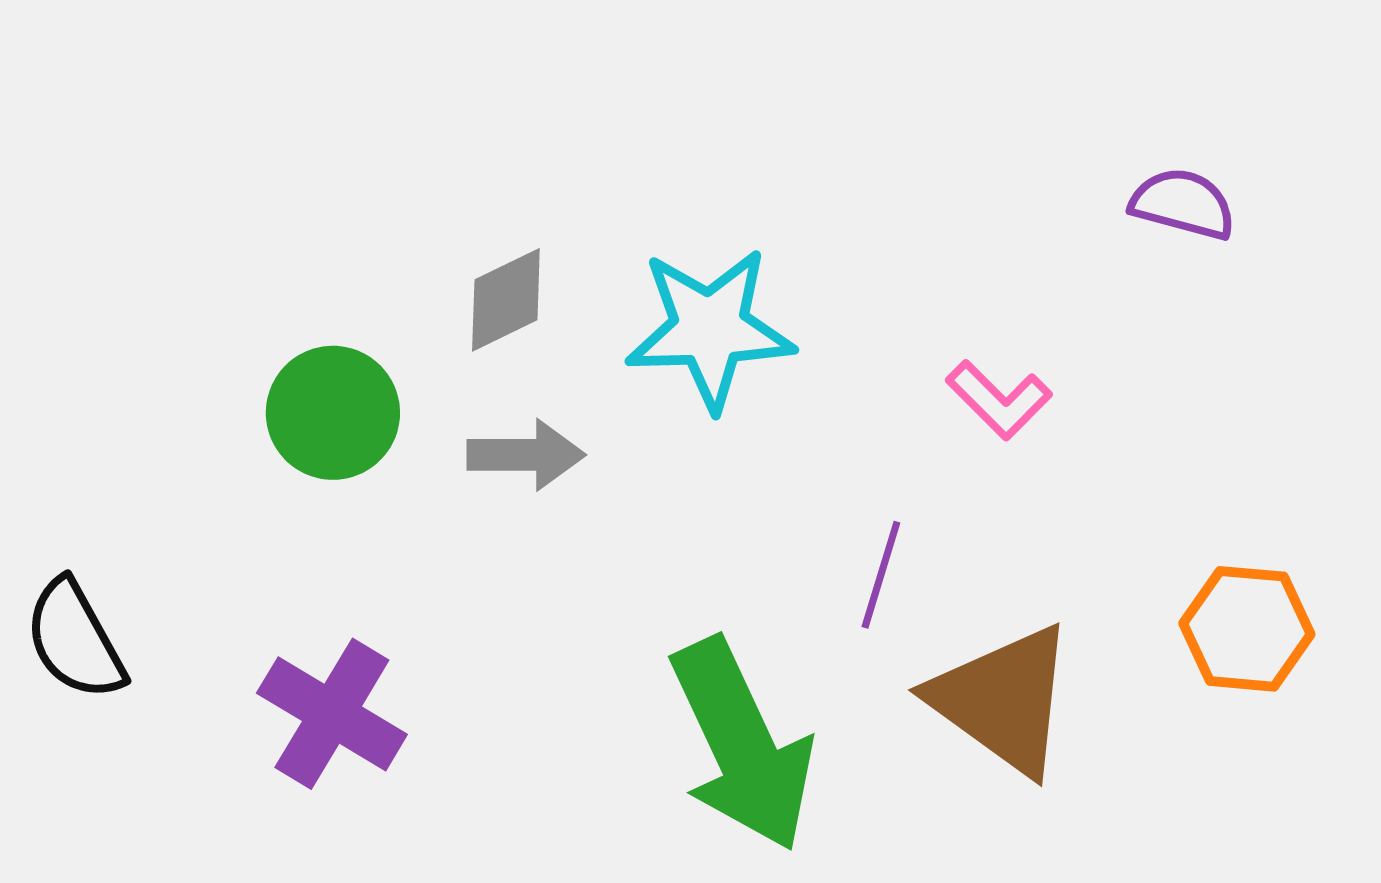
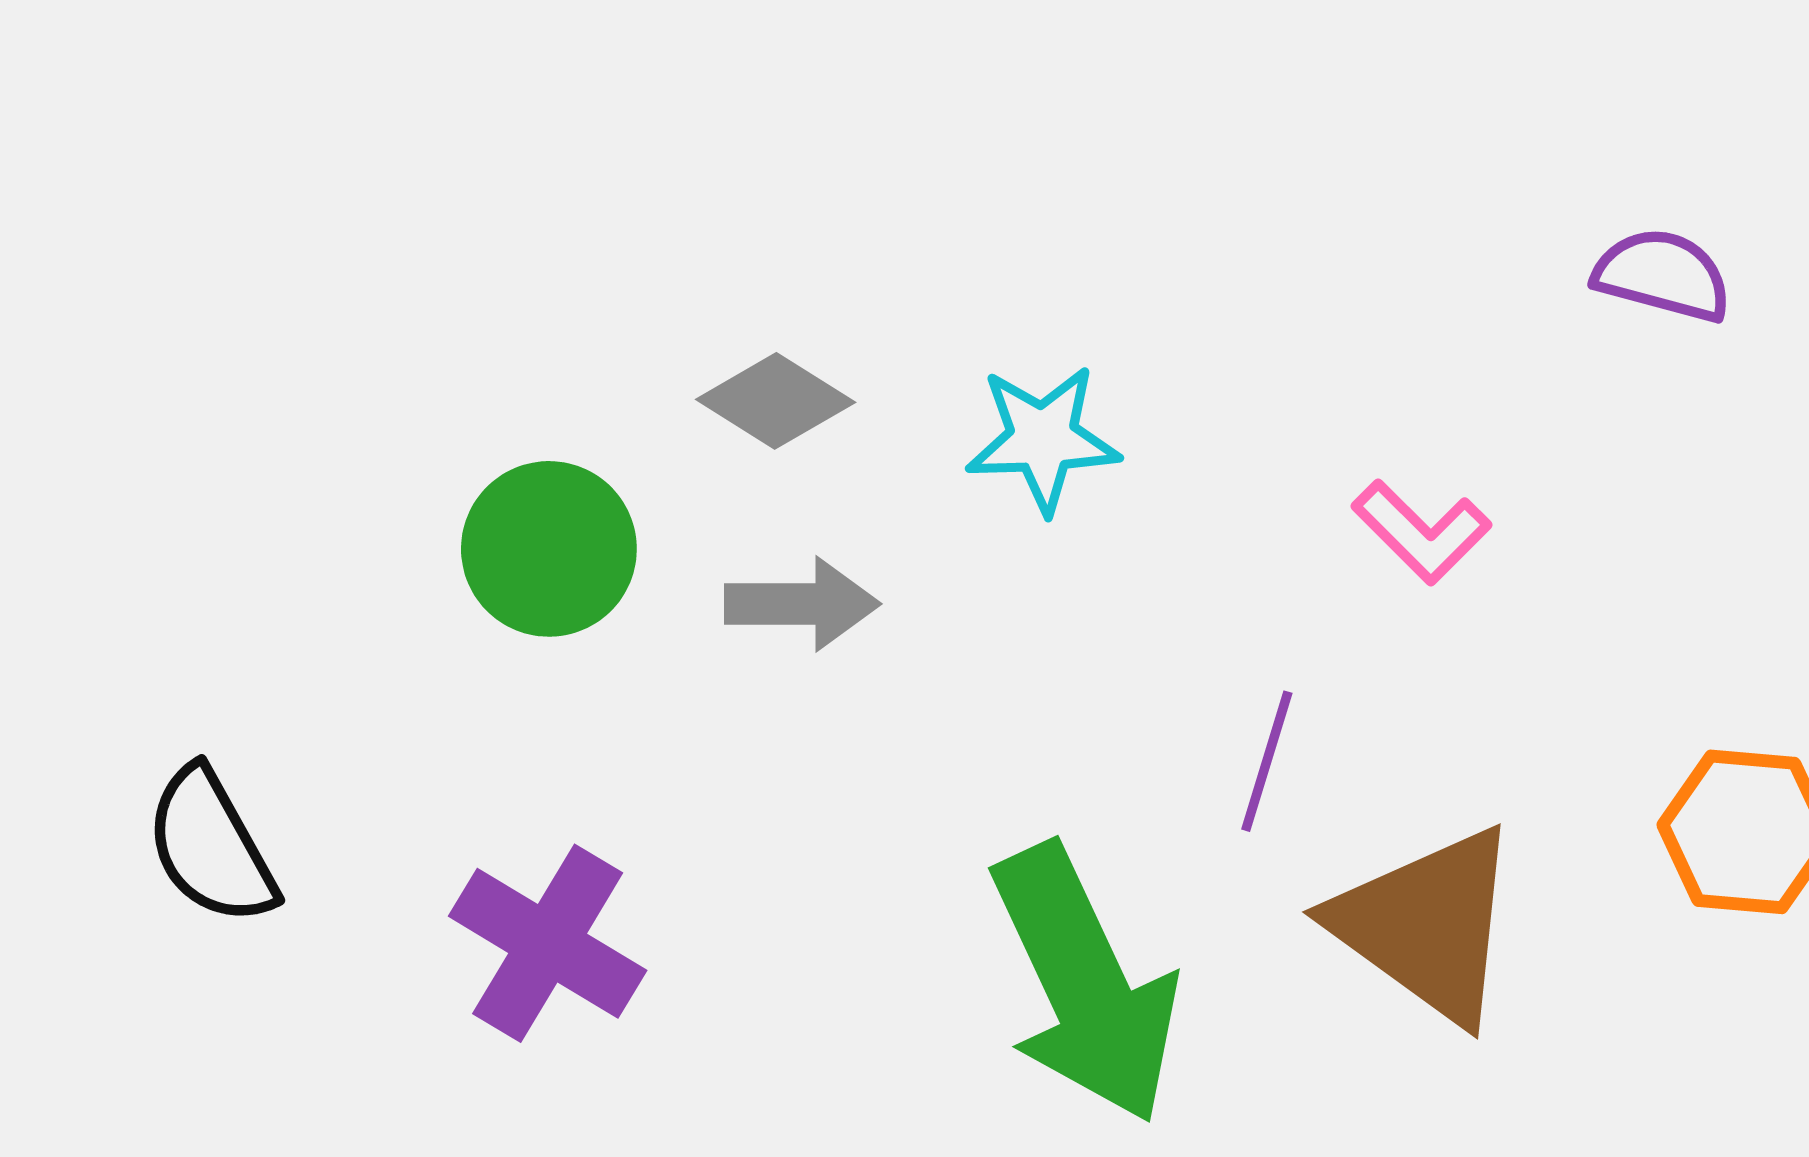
gray diamond: (506, 300) -> (776, 401), turned 58
cyan star: (710, 329) -> (1043, 439), size x0.7

